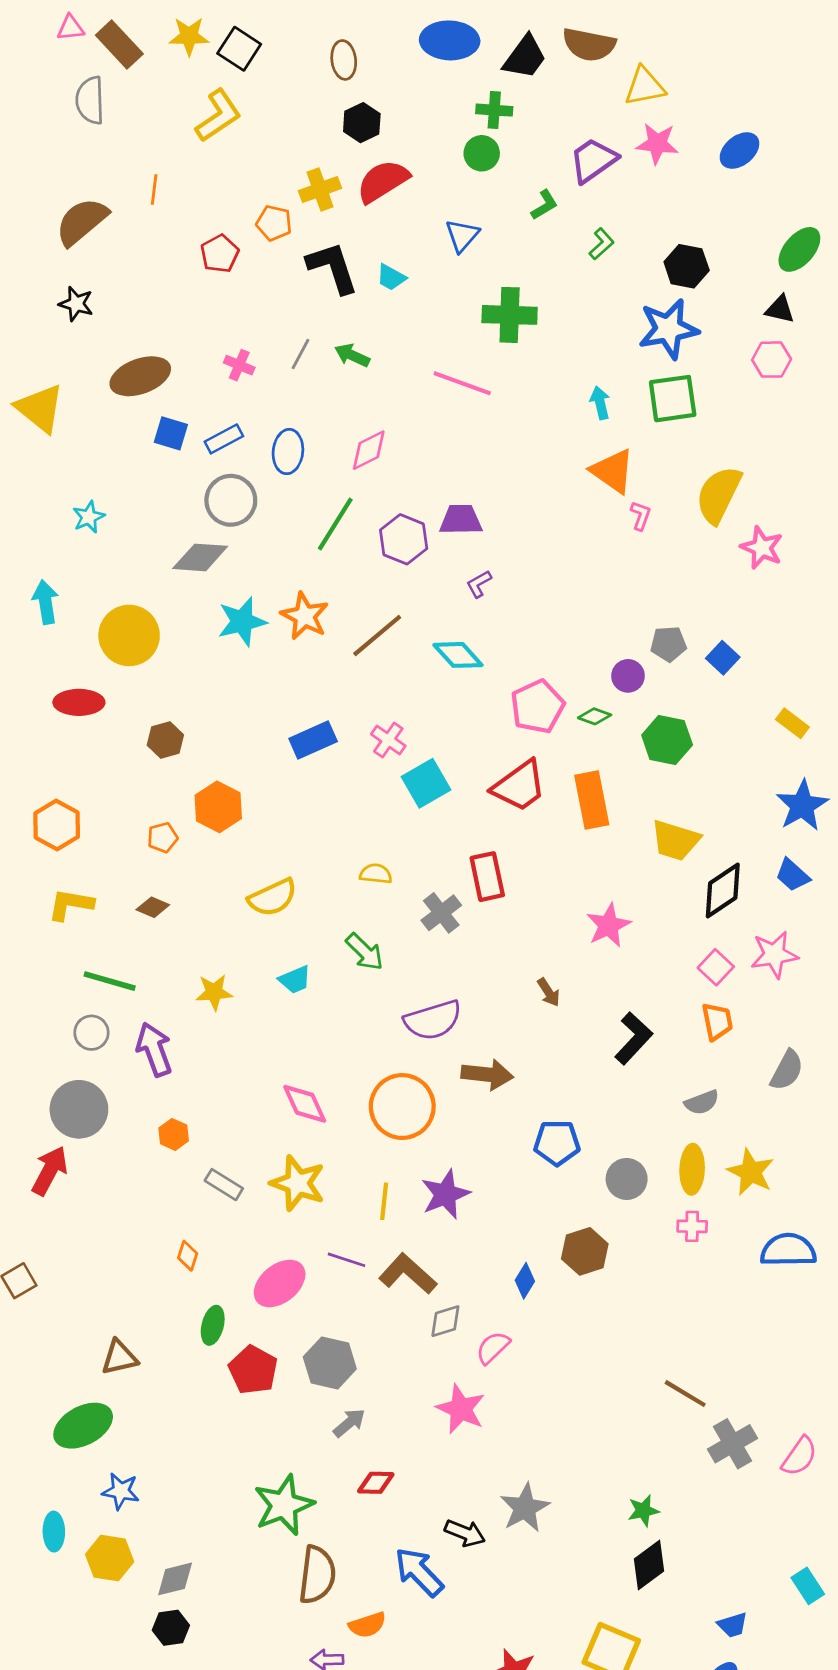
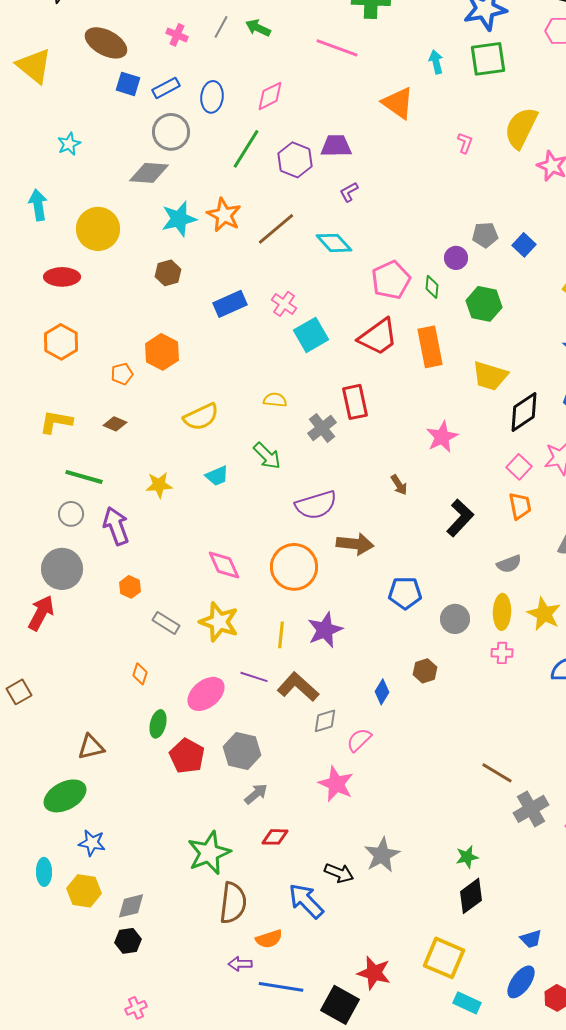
brown ellipse: (140, 376) -> (106, 43), turned 48
orange triangle: (613, 471) -> (398, 103), moved
green diamond: (595, 716) -> (432, 287), turned 75
brown hexagon: (165, 740) -> (168, 273), moved
orange hexagon: (57, 825) -> (61, 342), moved
brown hexagon: (585, 1251) -> (425, 671), size x0.7

